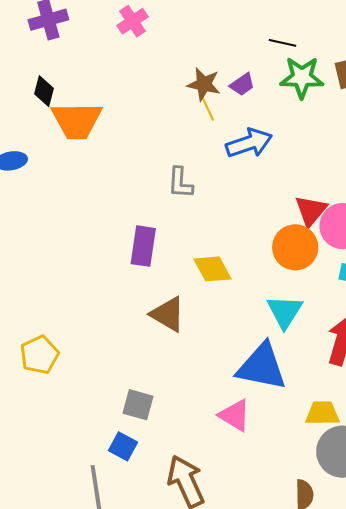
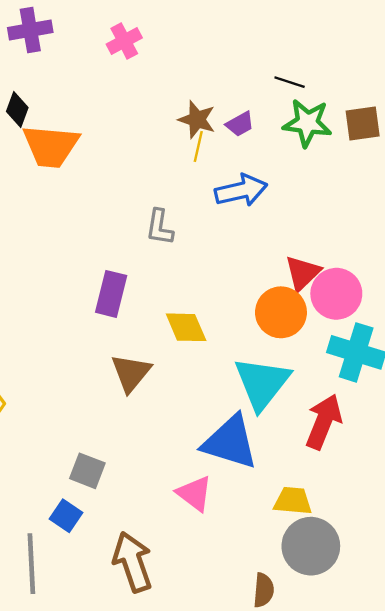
yellow line: (207, 108) -> (198, 146), turned 32
cyan triangle: (285, 312) -> (262, 383), size x1.4
brown triangle: (168, 314) -> (131, 373), turned 33

